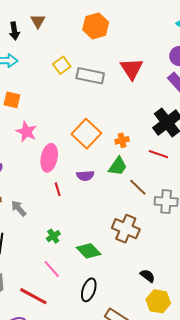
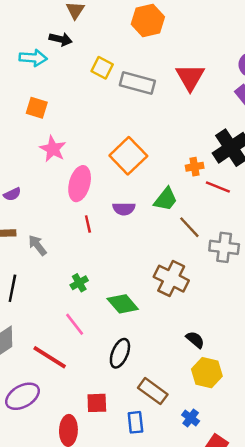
black arrow: (14, 31) -> (61, 39), moved, turned -72
yellow square: (62, 65) -> (102, 68), turned -30
orange cross: (122, 140) -> (195, 167), moved

